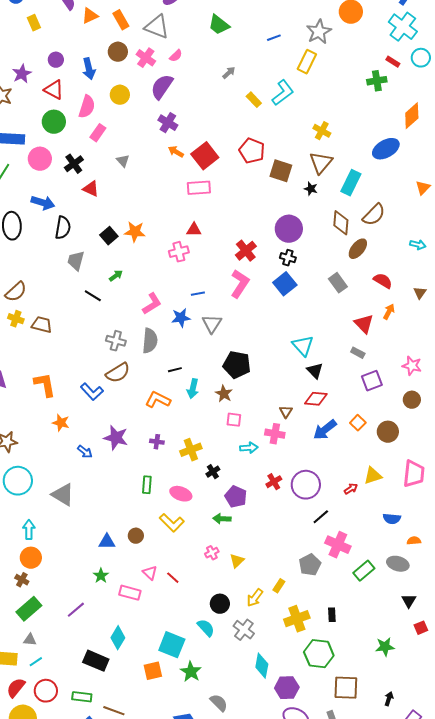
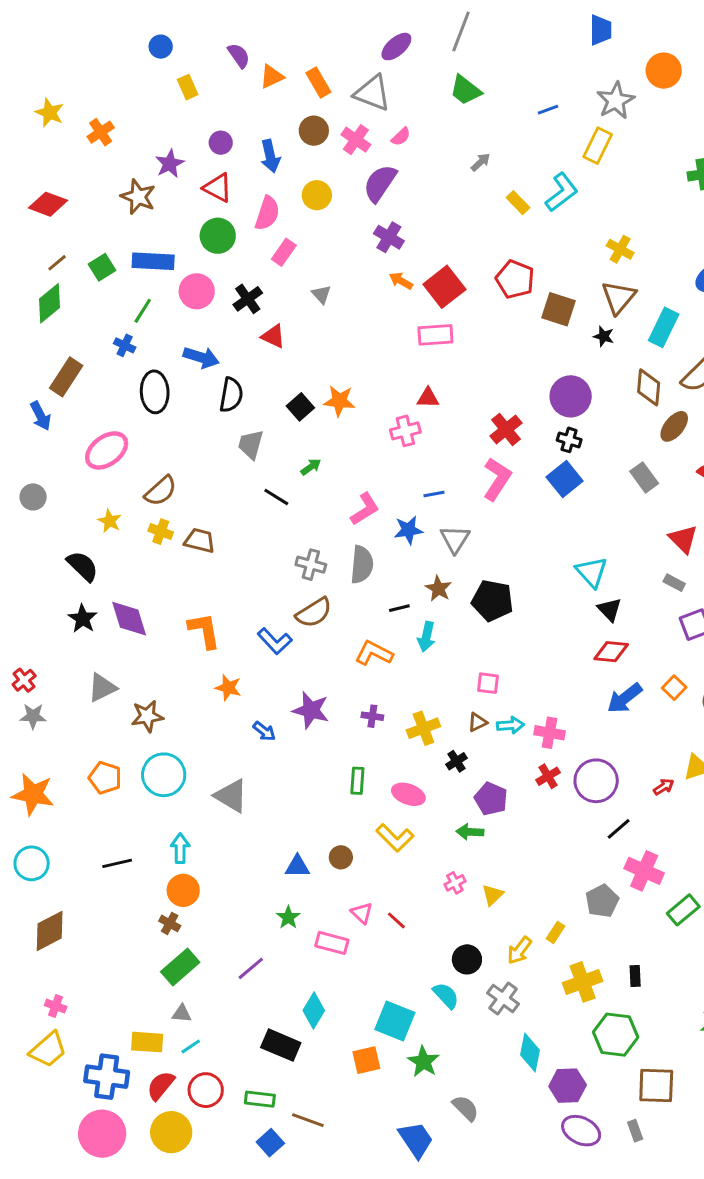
brown star: (224, 394) -> (438, 589), moved
brown triangle: (286, 412) -> (477, 722), moved, turned 32
pink cross: (275, 434) -> (550, 733), moved

